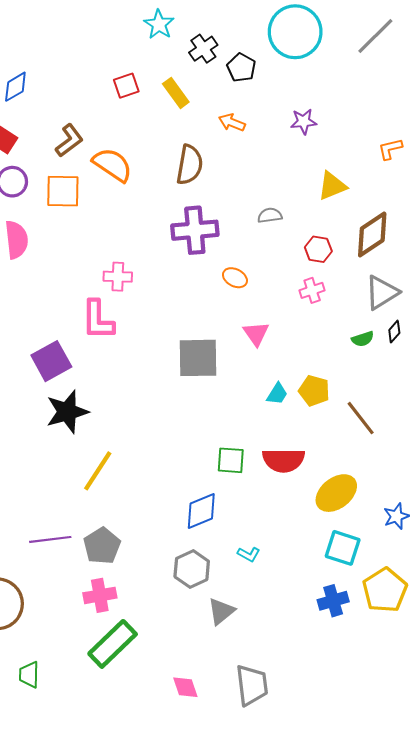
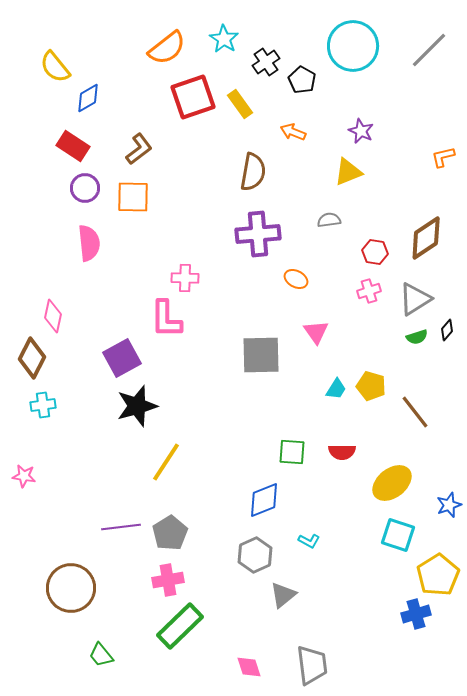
red square: (126, 86) -> (193, 97), size x1.8
purple star: (304, 121) -> (361, 131), turned 30
orange semicircle: (113, 165) -> (167, 48), moved, turned 108
yellow triangle: (332, 186) -> (348, 172), moved
gray triangle: (382, 292) -> (415, 299), moved
red semicircle: (284, 460) -> (342, 452), size x0.7
blue cross: (333, 601) -> (416, 614), moved
green trapezoid: (29, 675) -> (101, 655), turned -40

